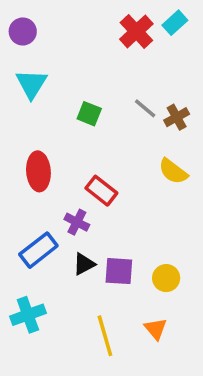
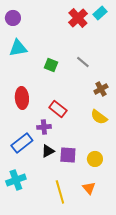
cyan triangle: (31, 84) -> (18, 48), turned 48
brown cross: (177, 117) -> (101, 89), moved
yellow semicircle: (173, 171) -> (99, 117), moved
purple cross: (77, 222) -> (44, 127), turned -32

